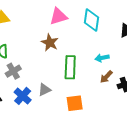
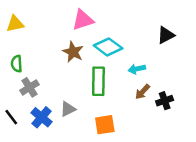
cyan diamond: (92, 20) -> (108, 47), moved, turned -60

